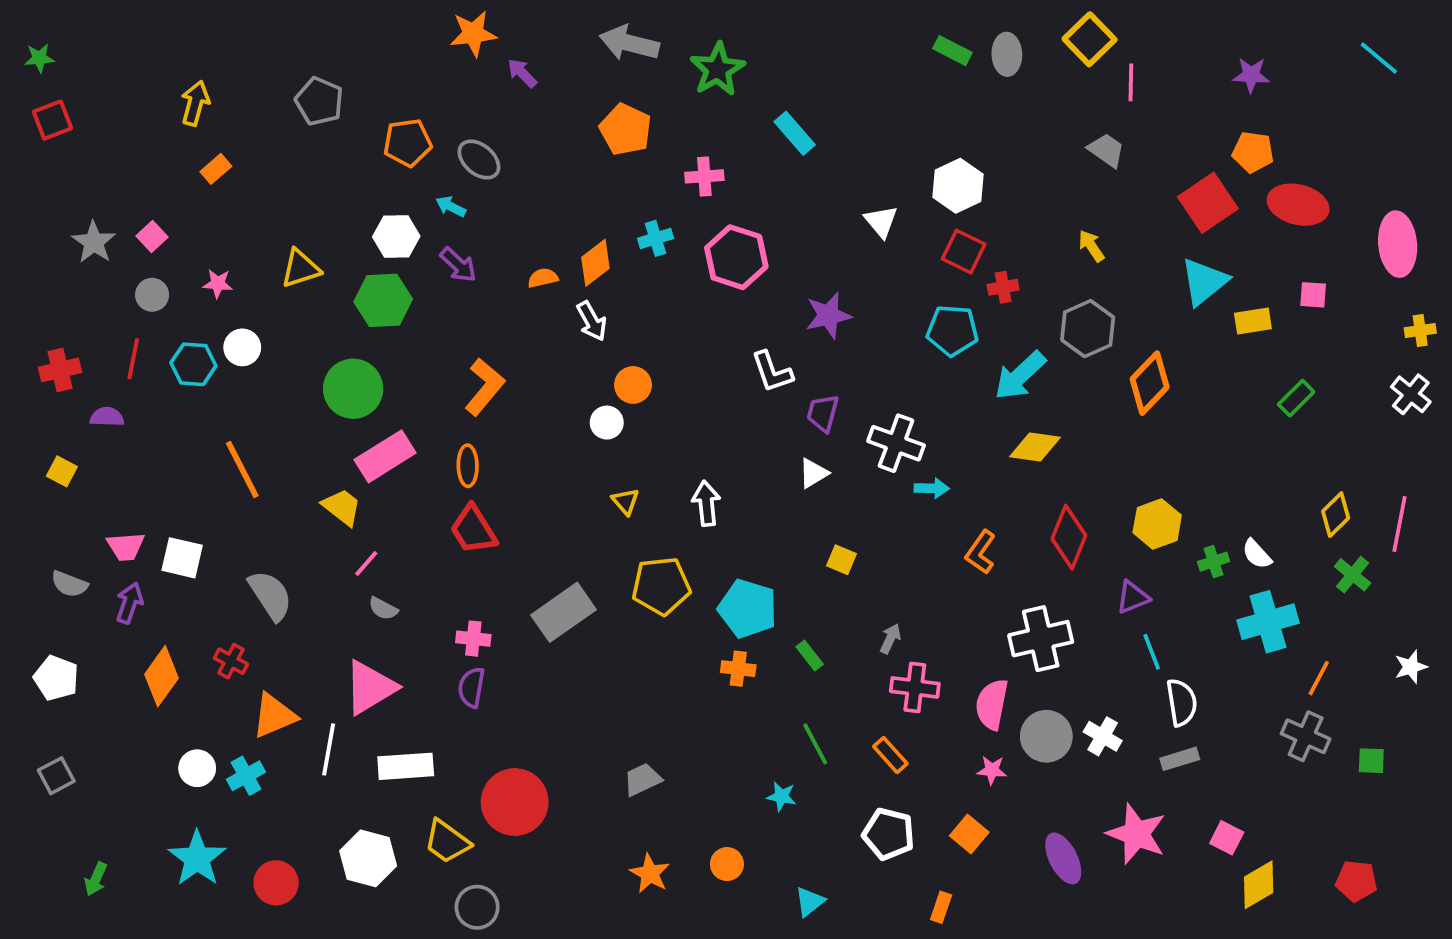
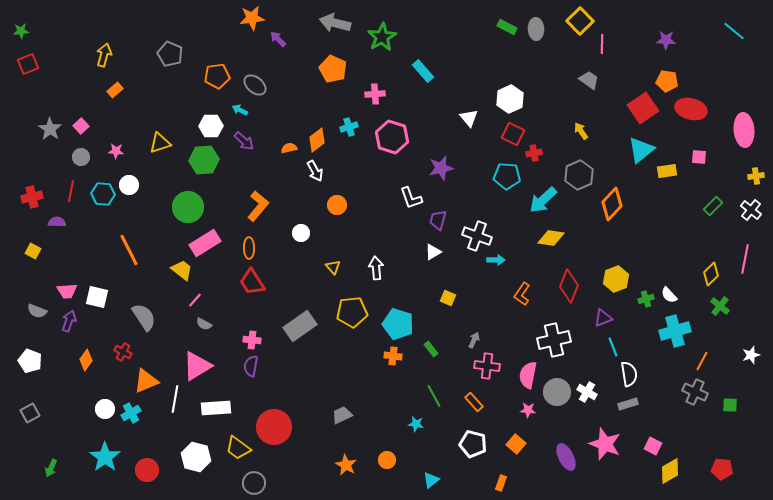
green rectangle: (1296, 398) -> (713, 206), moved
white circle: (607, 423) -> (301, 233), moved
pink line: (1400, 524) -> (745, 259), moved
orange diamond: (161, 676) -> (86, 360), size x0.7

